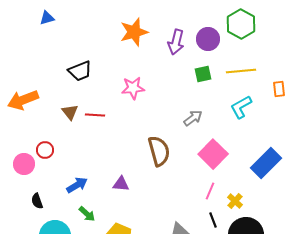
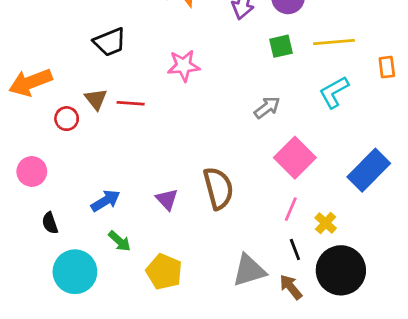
red circle: (45, 150) -> (67, 119), moved
brown semicircle: (159, 151) -> (218, 188), moved
purple triangle: (121, 184) -> (167, 199), turned 42

